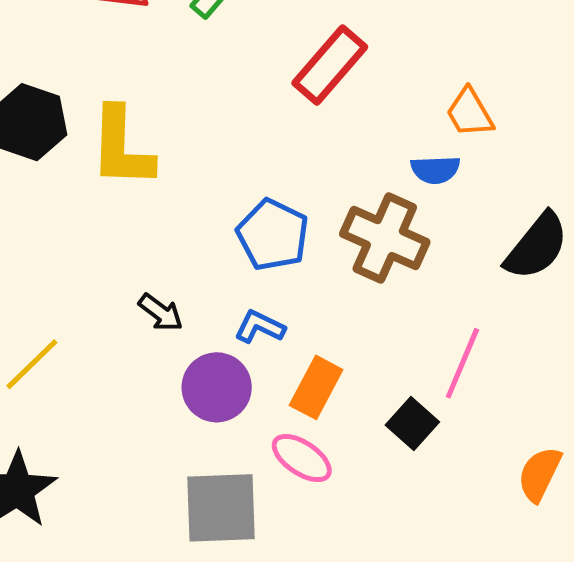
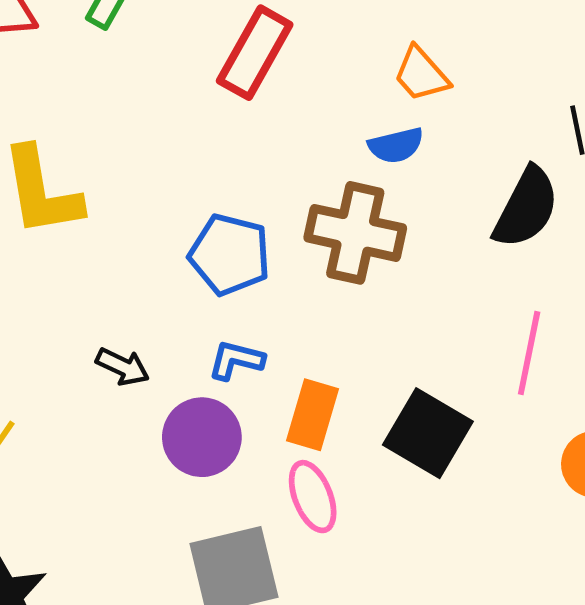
pink line: (462, 363) -> (529, 353), moved
black square: (412, 424) -> (428, 433), size x1.5
pink ellipse: (302, 458) -> (313, 497), turned 46

